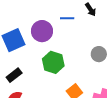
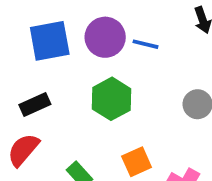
blue line: (67, 18) -> (146, 44), moved

